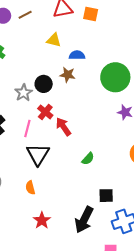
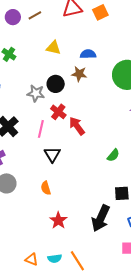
orange square: (91, 14) -> (100, 12), turned -35
yellow triangle: (54, 40) -> (54, 48), moved
gray star: (24, 93) -> (36, 93), turned -30
black triangle: (38, 154) -> (52, 154), size x0.7
green semicircle: (88, 159) -> (113, 155), moved

